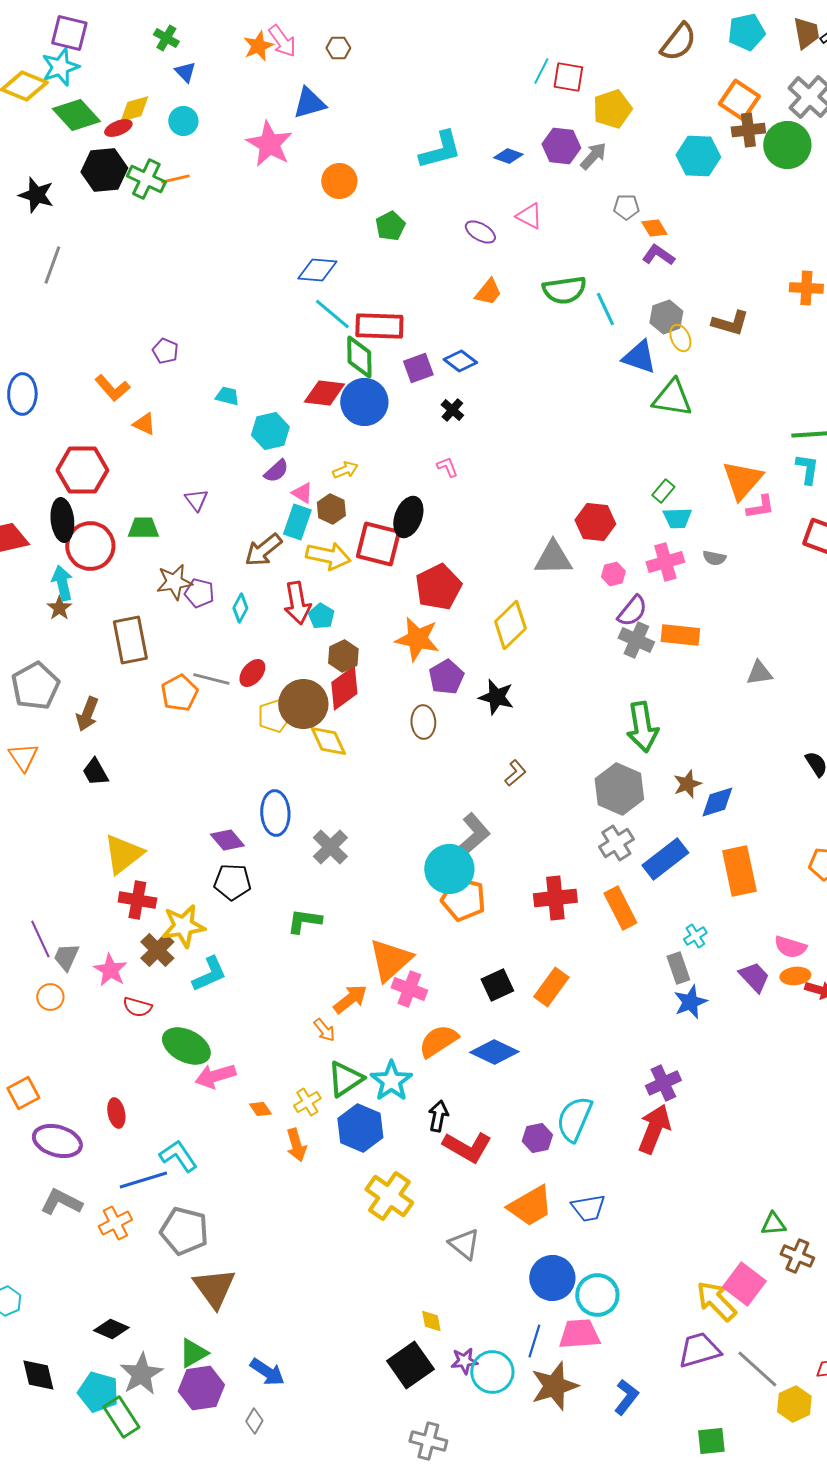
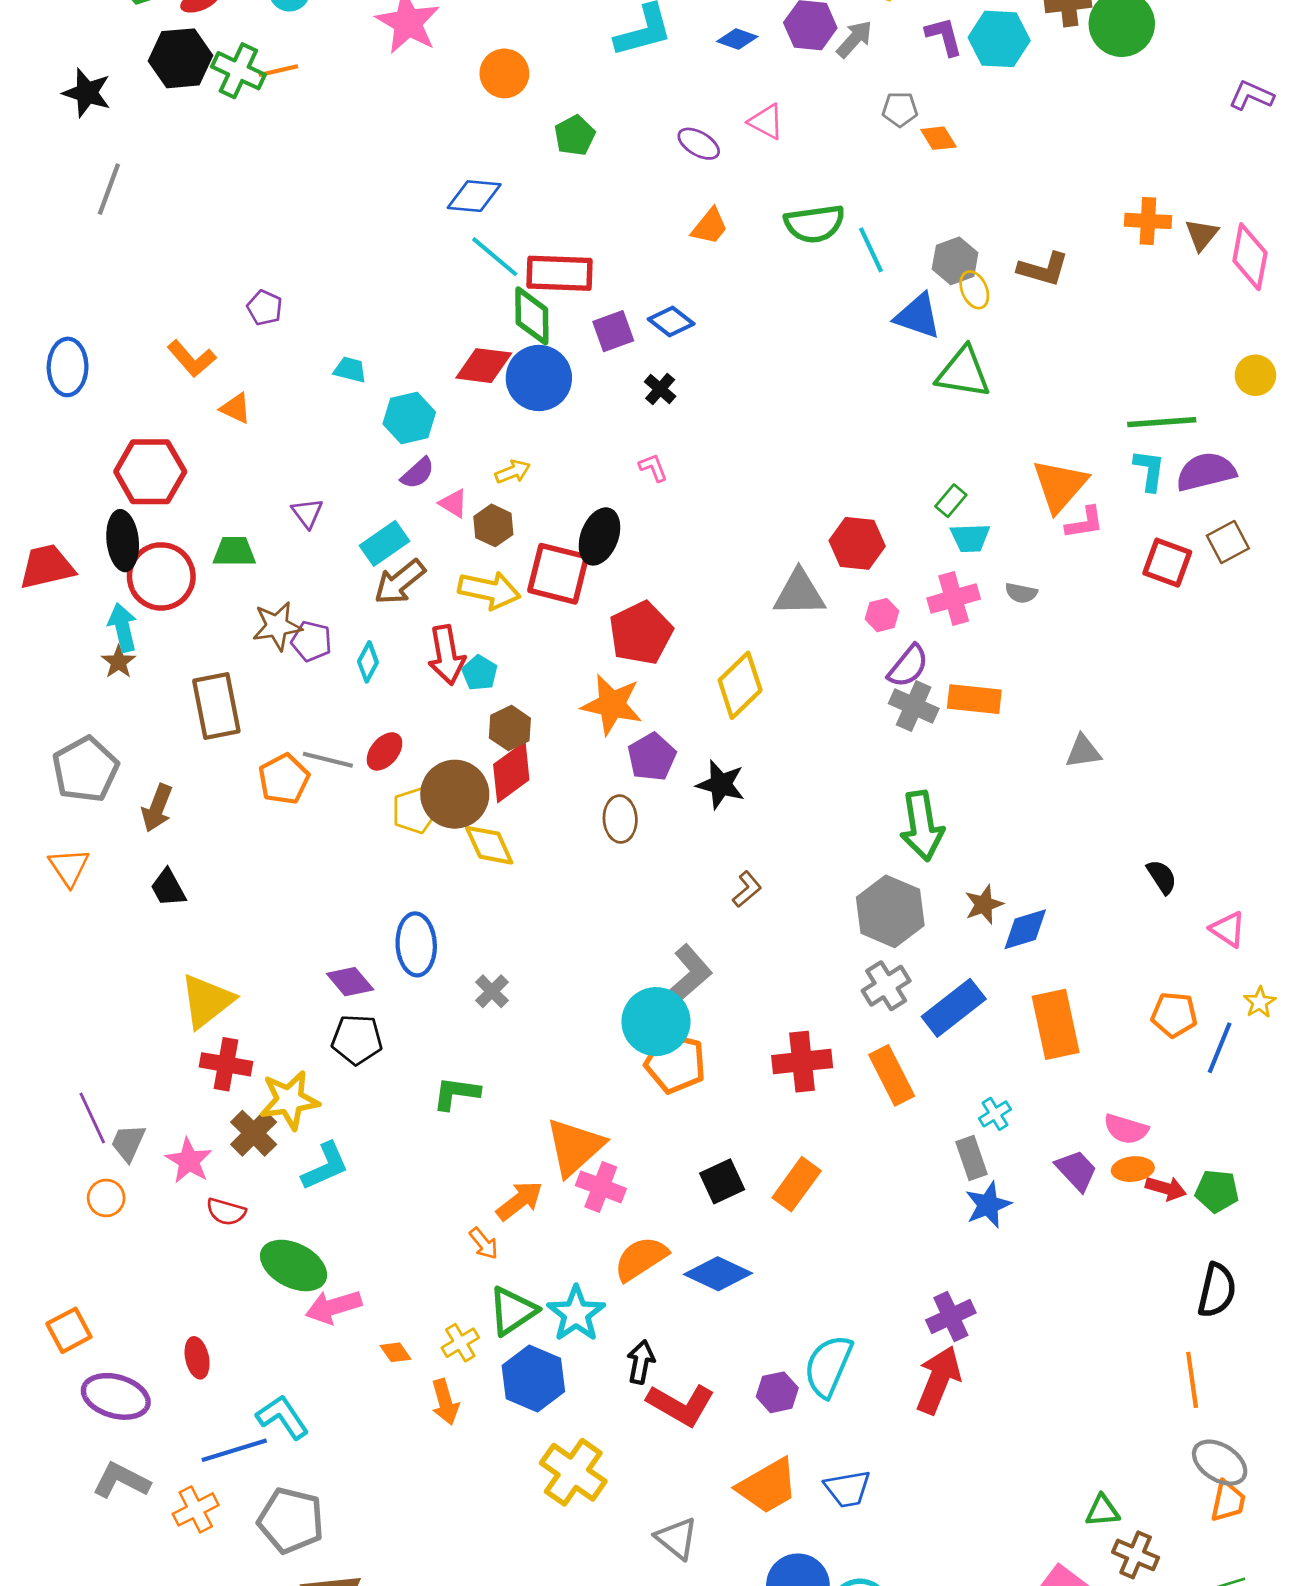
purple L-shape: (658, 255) -> (944, 36), moved, turned 40
cyan rectangle: (297, 522) -> (384, 543), moved, turned 36
gray cross: (330, 847) -> (492, 991), size x0.7

